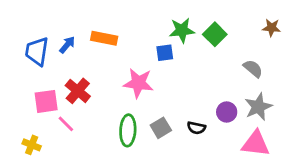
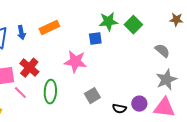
orange rectangle: (104, 38) -> (49, 28), turned -36
blue arrow: (67, 45) -> (21, 33), turned 128
purple circle: (227, 112) -> (139, 104), moved
black semicircle: (196, 128) -> (119, 109), moved
green ellipse: (128, 130) -> (50, 92), moved

